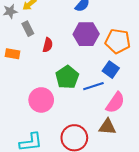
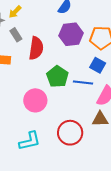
red semicircle: (48, 45) -> (36, 48), size x1.6
blue line: (93, 86) -> (83, 82), turned 30

